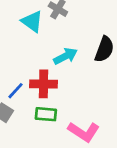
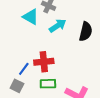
cyan arrow: (65, 56) -> (58, 26), moved

